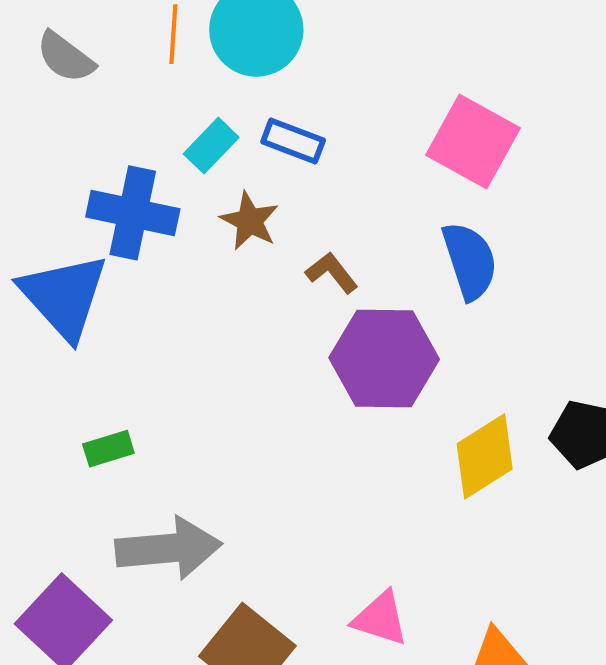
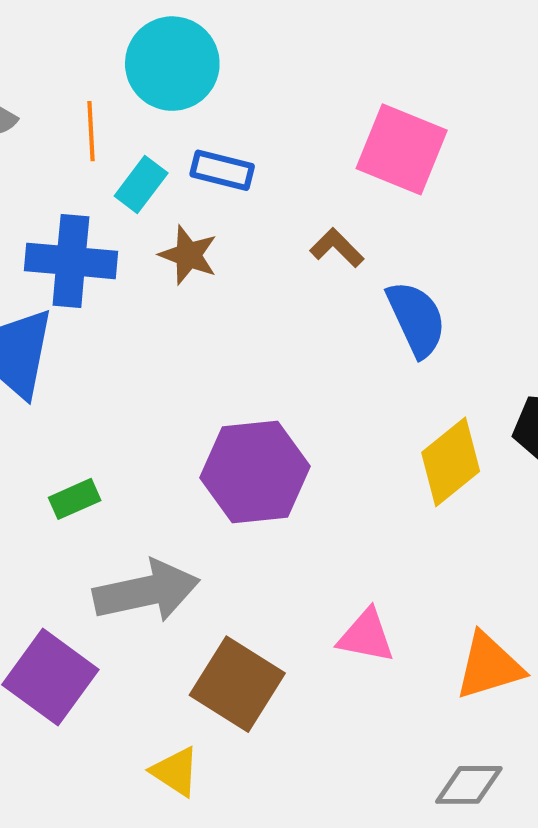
orange line: (173, 34) -> (91, 131), moved
blue semicircle: (470, 261) -> (416, 319), moved
brown L-shape: (332, 273) -> (337, 248), moved
purple hexagon: (384, 359) -> (255, 472), moved

